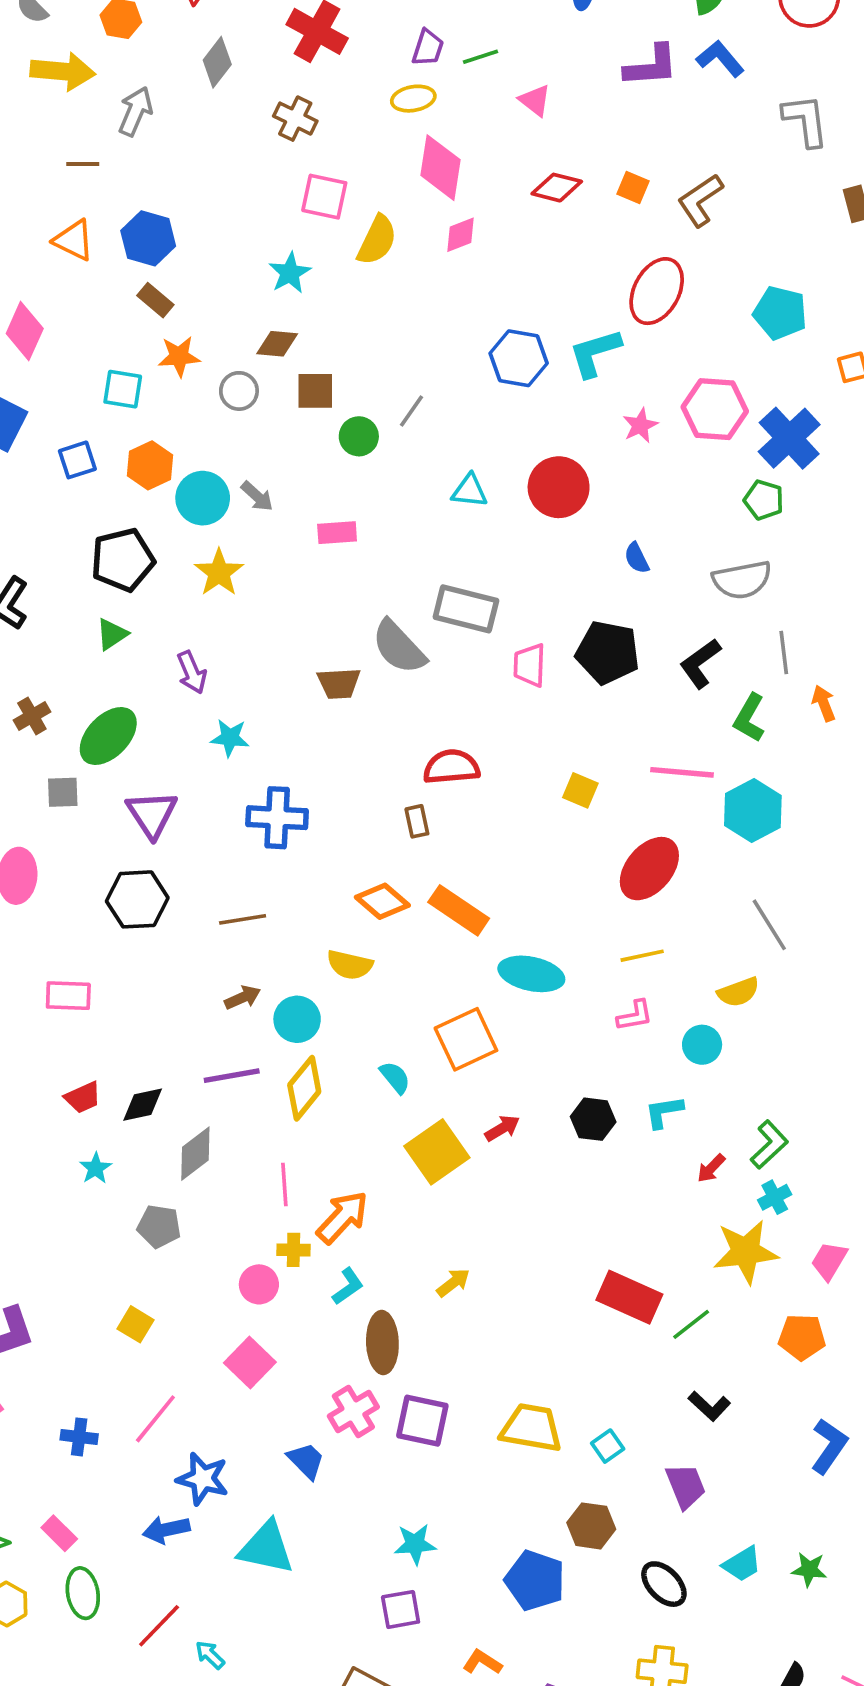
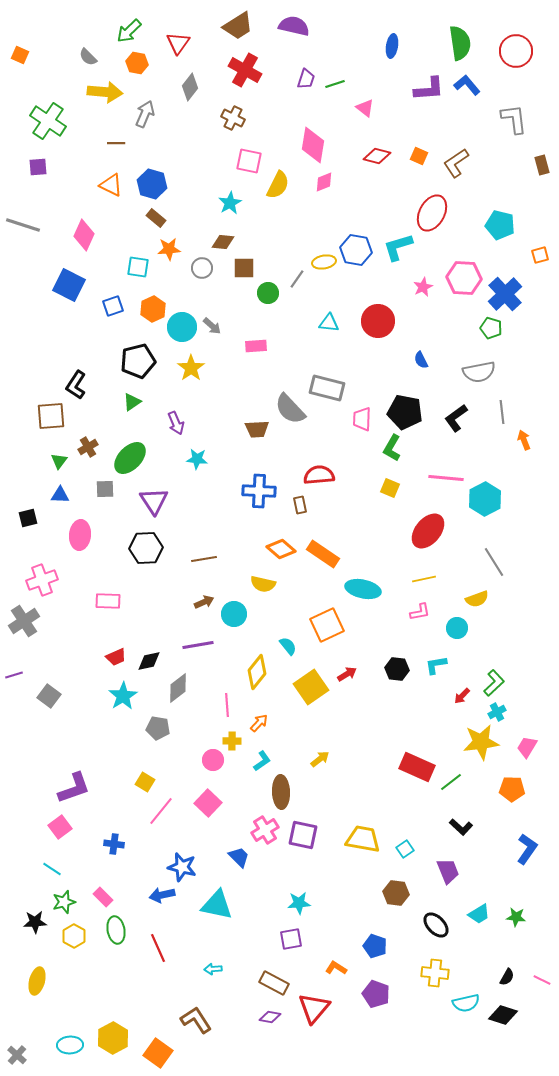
yellow ellipse: (413, 99) -> (324, 262), moved
green L-shape: (749, 718) -> (392, 448), moved
blue cross: (277, 818) -> (259, 491), moved
yellow diamond: (304, 1088) -> (257, 672), moved
cyan star: (95, 1168) -> (123, 696), size x1.6
orange arrow: (342, 1217) -> (259, 723), size x0.6
pink line: (155, 1419) -> (161, 811), moved
blue pentagon: (535, 1580) -> (375, 946), moved, size x0.7
red line: (159, 1626) -> (158, 948), turned -68
cyan arrow: (210, 1655) -> (213, 969), moved, turned -48

